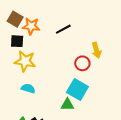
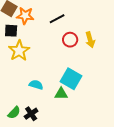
yellow star: (25, 61) -> (19, 51), turned 30
red circle: (82, 63) -> (70, 40), moved
cyan semicircle: (28, 88) -> (36, 85), moved

